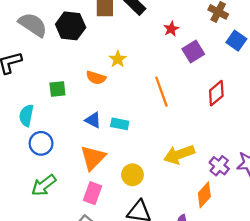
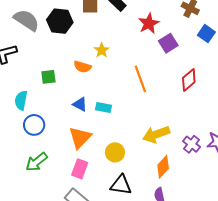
red star: (171, 29) -> (149, 23), size x1.5
orange diamond: (204, 195) -> (163, 167), moved

